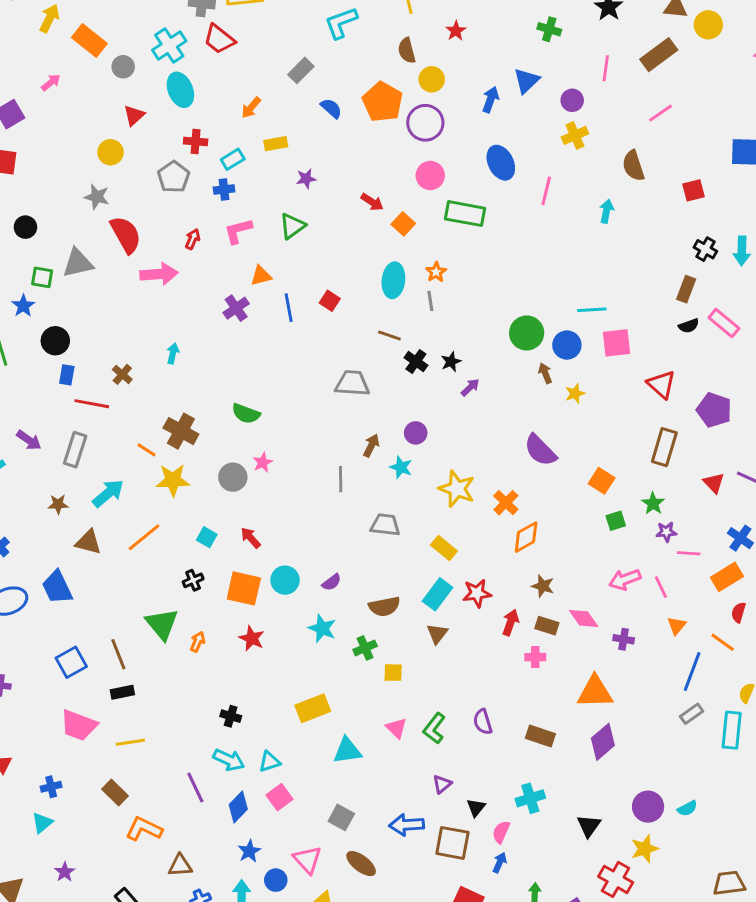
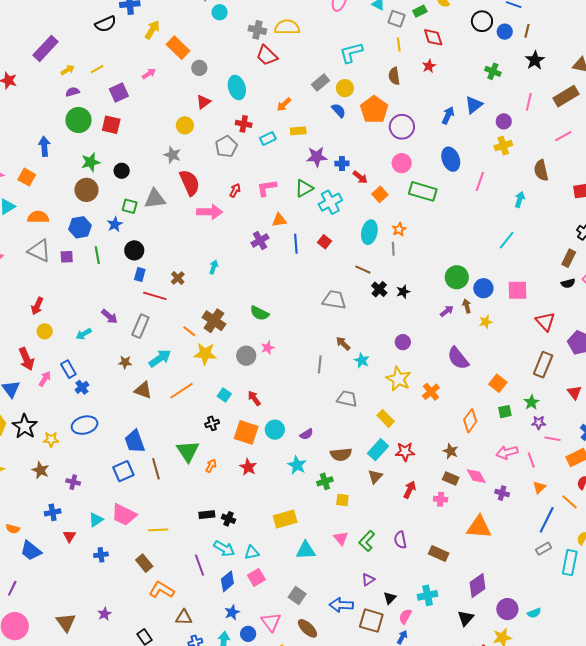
cyan cross: (169, 46) -> (330, 202), moved
yellow circle: (432, 79) -> (345, 88), moved
purple star: (306, 179) -> (317, 157), size x1.5
blue cross: (224, 189) -> (342, 163), moved
cyan line: (592, 310) -> (507, 240), moved, turned -54
purple arrow: (470, 387) -> (447, 311), moved
purple circle: (416, 433) -> (403, 342), moved
brown arrow: (371, 446) -> (343, 344), turned -77
orange diamond: (526, 537) -> (470, 421), moved, turned -30
blue trapezoid: (57, 587) -> (135, 441), moved
red arrow: (511, 622) -> (410, 490), moved
black rectangle: (122, 692) -> (207, 515), moved
purple diamond: (603, 742) -> (477, 585), moved
cyan triangle: (42, 823) -> (96, 520), moved

